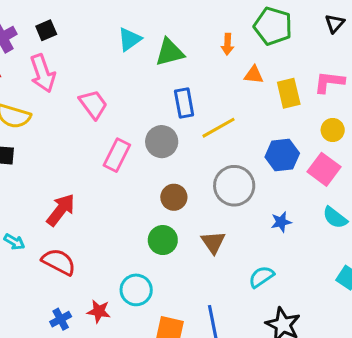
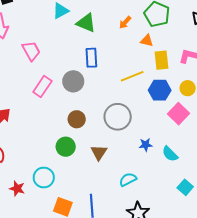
orange arrow: (227, 44) -> (125, 22), turned 32
green triangle: (170, 52) -> (86, 23), turned 30
orange triangle: (254, 75) -> (147, 41), moved
yellow line: (218, 128) -> (132, 76), moved
blue hexagon: (282, 155) -> (160, 90), moved
cyan semicircle: (335, 218) -> (170, 154), moved

